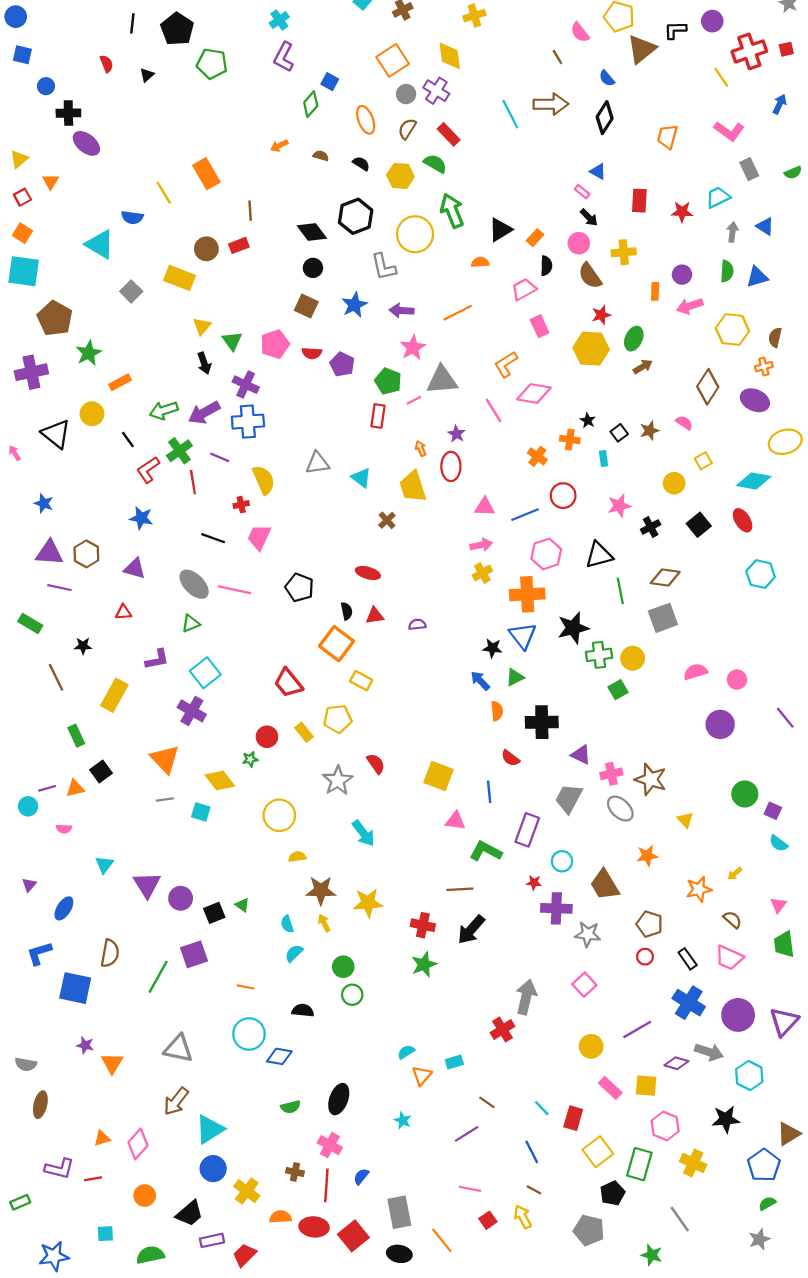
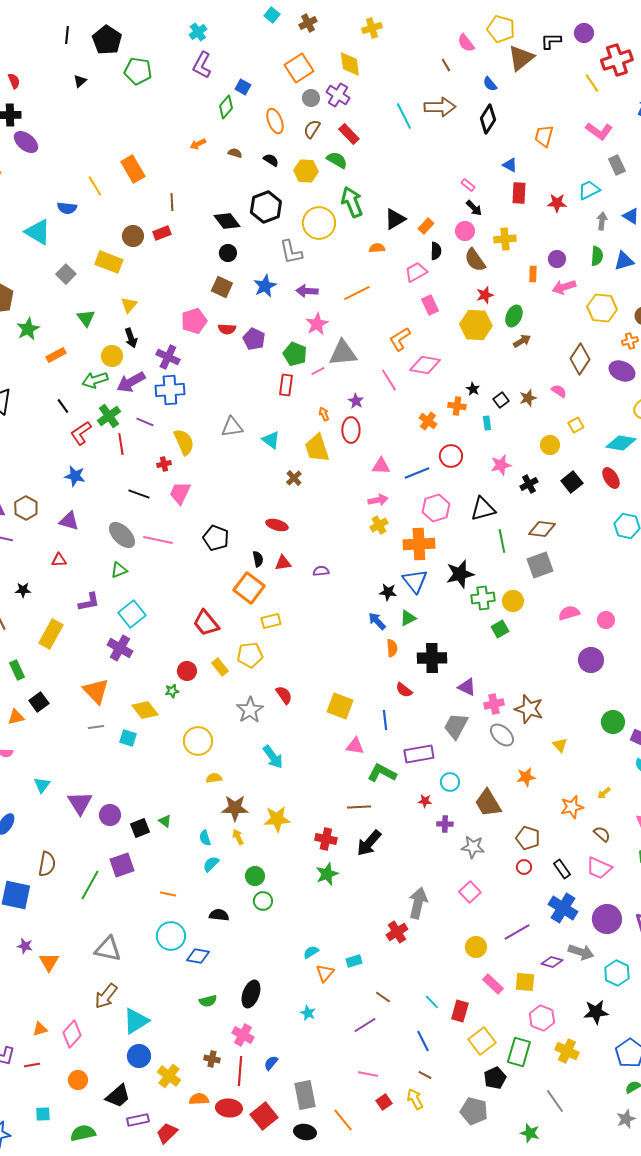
red semicircle: (107, 64) -> (14, 81), moved
blue triangle: (598, 171) -> (510, 165), moved
green triangle: (232, 341) -> (86, 318), moved
yellow circle: (92, 414) -> (112, 356), moved
yellow rectangle: (361, 681) -> (271, 621), turned -42
purple rectangle: (527, 830) -> (419, 754), turned 60
purple cross: (556, 908) -> (445, 824), size x0.6

